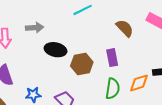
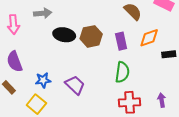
brown hexagon: (82, 64) -> (91, 36), moved
orange diamond: (139, 83) -> (149, 38), moved

